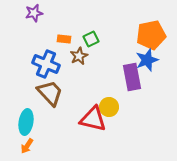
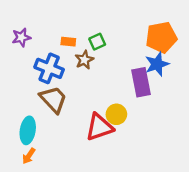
purple star: (34, 13) -> (21, 37), moved
red triangle: (93, 119) -> (99, 127), turned -32

